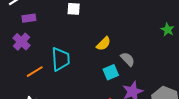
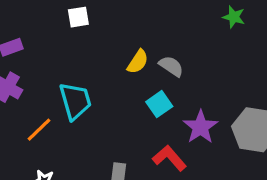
gray semicircle: (128, 59) -> (171, 66), moved

